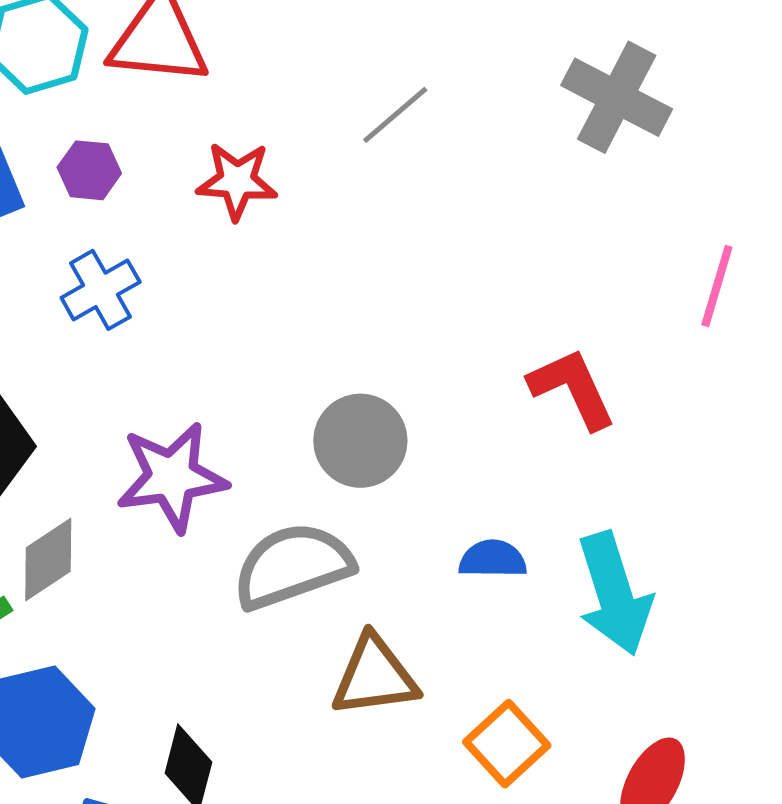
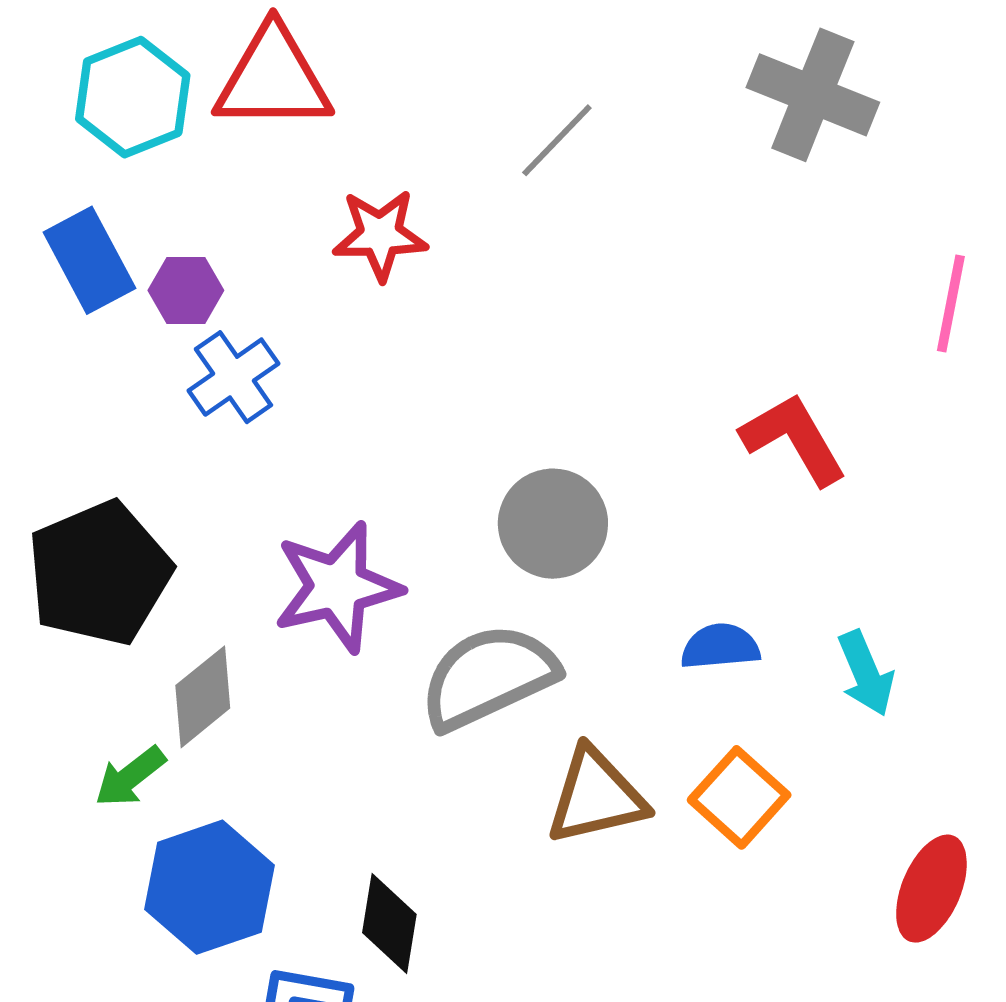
purple hexagon: (89, 170) -> (186, 290), moved
cyan arrow: (614, 594) -> (866, 673), size x0.6
orange square: (507, 744) -> (739, 797), moved

